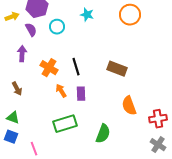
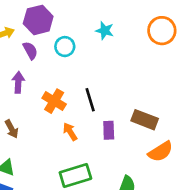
brown rectangle: (117, 69) -> (145, 120), moved
purple rectangle: (81, 94) -> (109, 130), moved
orange semicircle: (129, 106) -> (161, 152), turned -102

